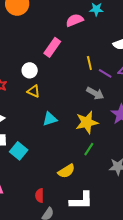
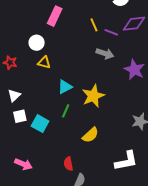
yellow star: (87, 122) -> (93, 96), moved
green line: (89, 149) -> (66, 111), moved
white L-shape: (81, 201) -> (126, 161), moved

